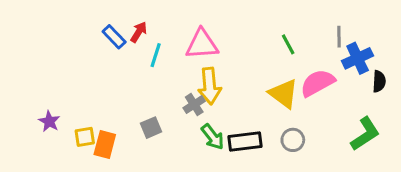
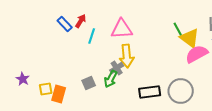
yellow triangle: (284, 94) -> (190, 38), moved
green arrow: (213, 137) -> (111, 79), moved, turned 66
gray circle: (293, 140) -> (181, 91), size x1.6

